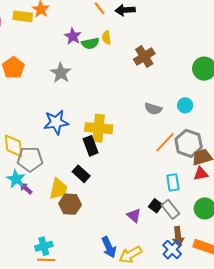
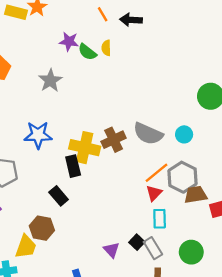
purple star: (73, 36) -> (69, 42), turned -30
green semicircle: (90, 43) -> (87, 52), turned 42
brown cross: (144, 56) -> (114, 140), moved
gray semicircle: (153, 109) -> (148, 134), size x1.5
red triangle: (201, 174) -> (154, 193), moved, turned -42
yellow trapezoid: (58, 189) -> (26, 247), moved

